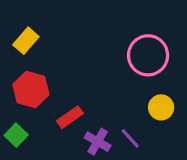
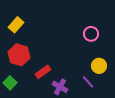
pink circle: (148, 55) -> (91, 34), size x0.6
purple line: (130, 138) -> (88, 82), moved

